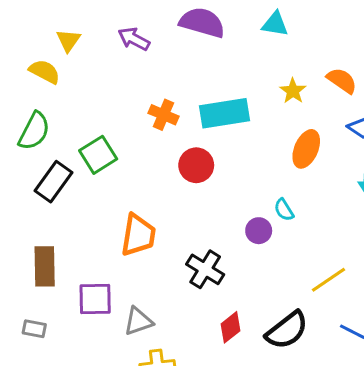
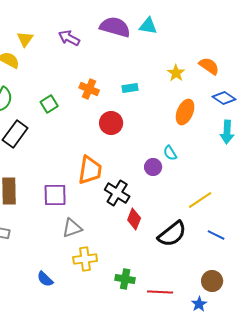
cyan triangle: (275, 24) -> (148, 26), moved
cyan rectangle: (224, 113) -> (130, 88), size x0.5
green square: (98, 155) -> (49, 104), moved, size x0.7
orange trapezoid: (138, 235) -> (90, 170), moved
purple square: (95, 299) -> (55, 195), moved
red diamond: (230, 327) -> (134, 219), moved, turned -30

